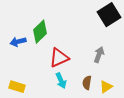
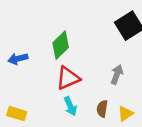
green diamond: (40, 32) -> (61, 45), moved

